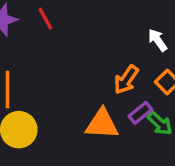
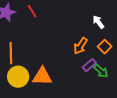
orange triangle: (102, 124) -> (42, 76), moved

